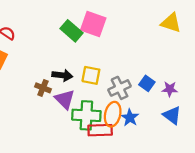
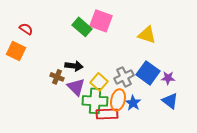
yellow triangle: (171, 23) -> (147, 35), moved
yellow square: (91, 75) -> (99, 82), moved, turned 30
blue square: (147, 83) -> (148, 73), size x1.6

